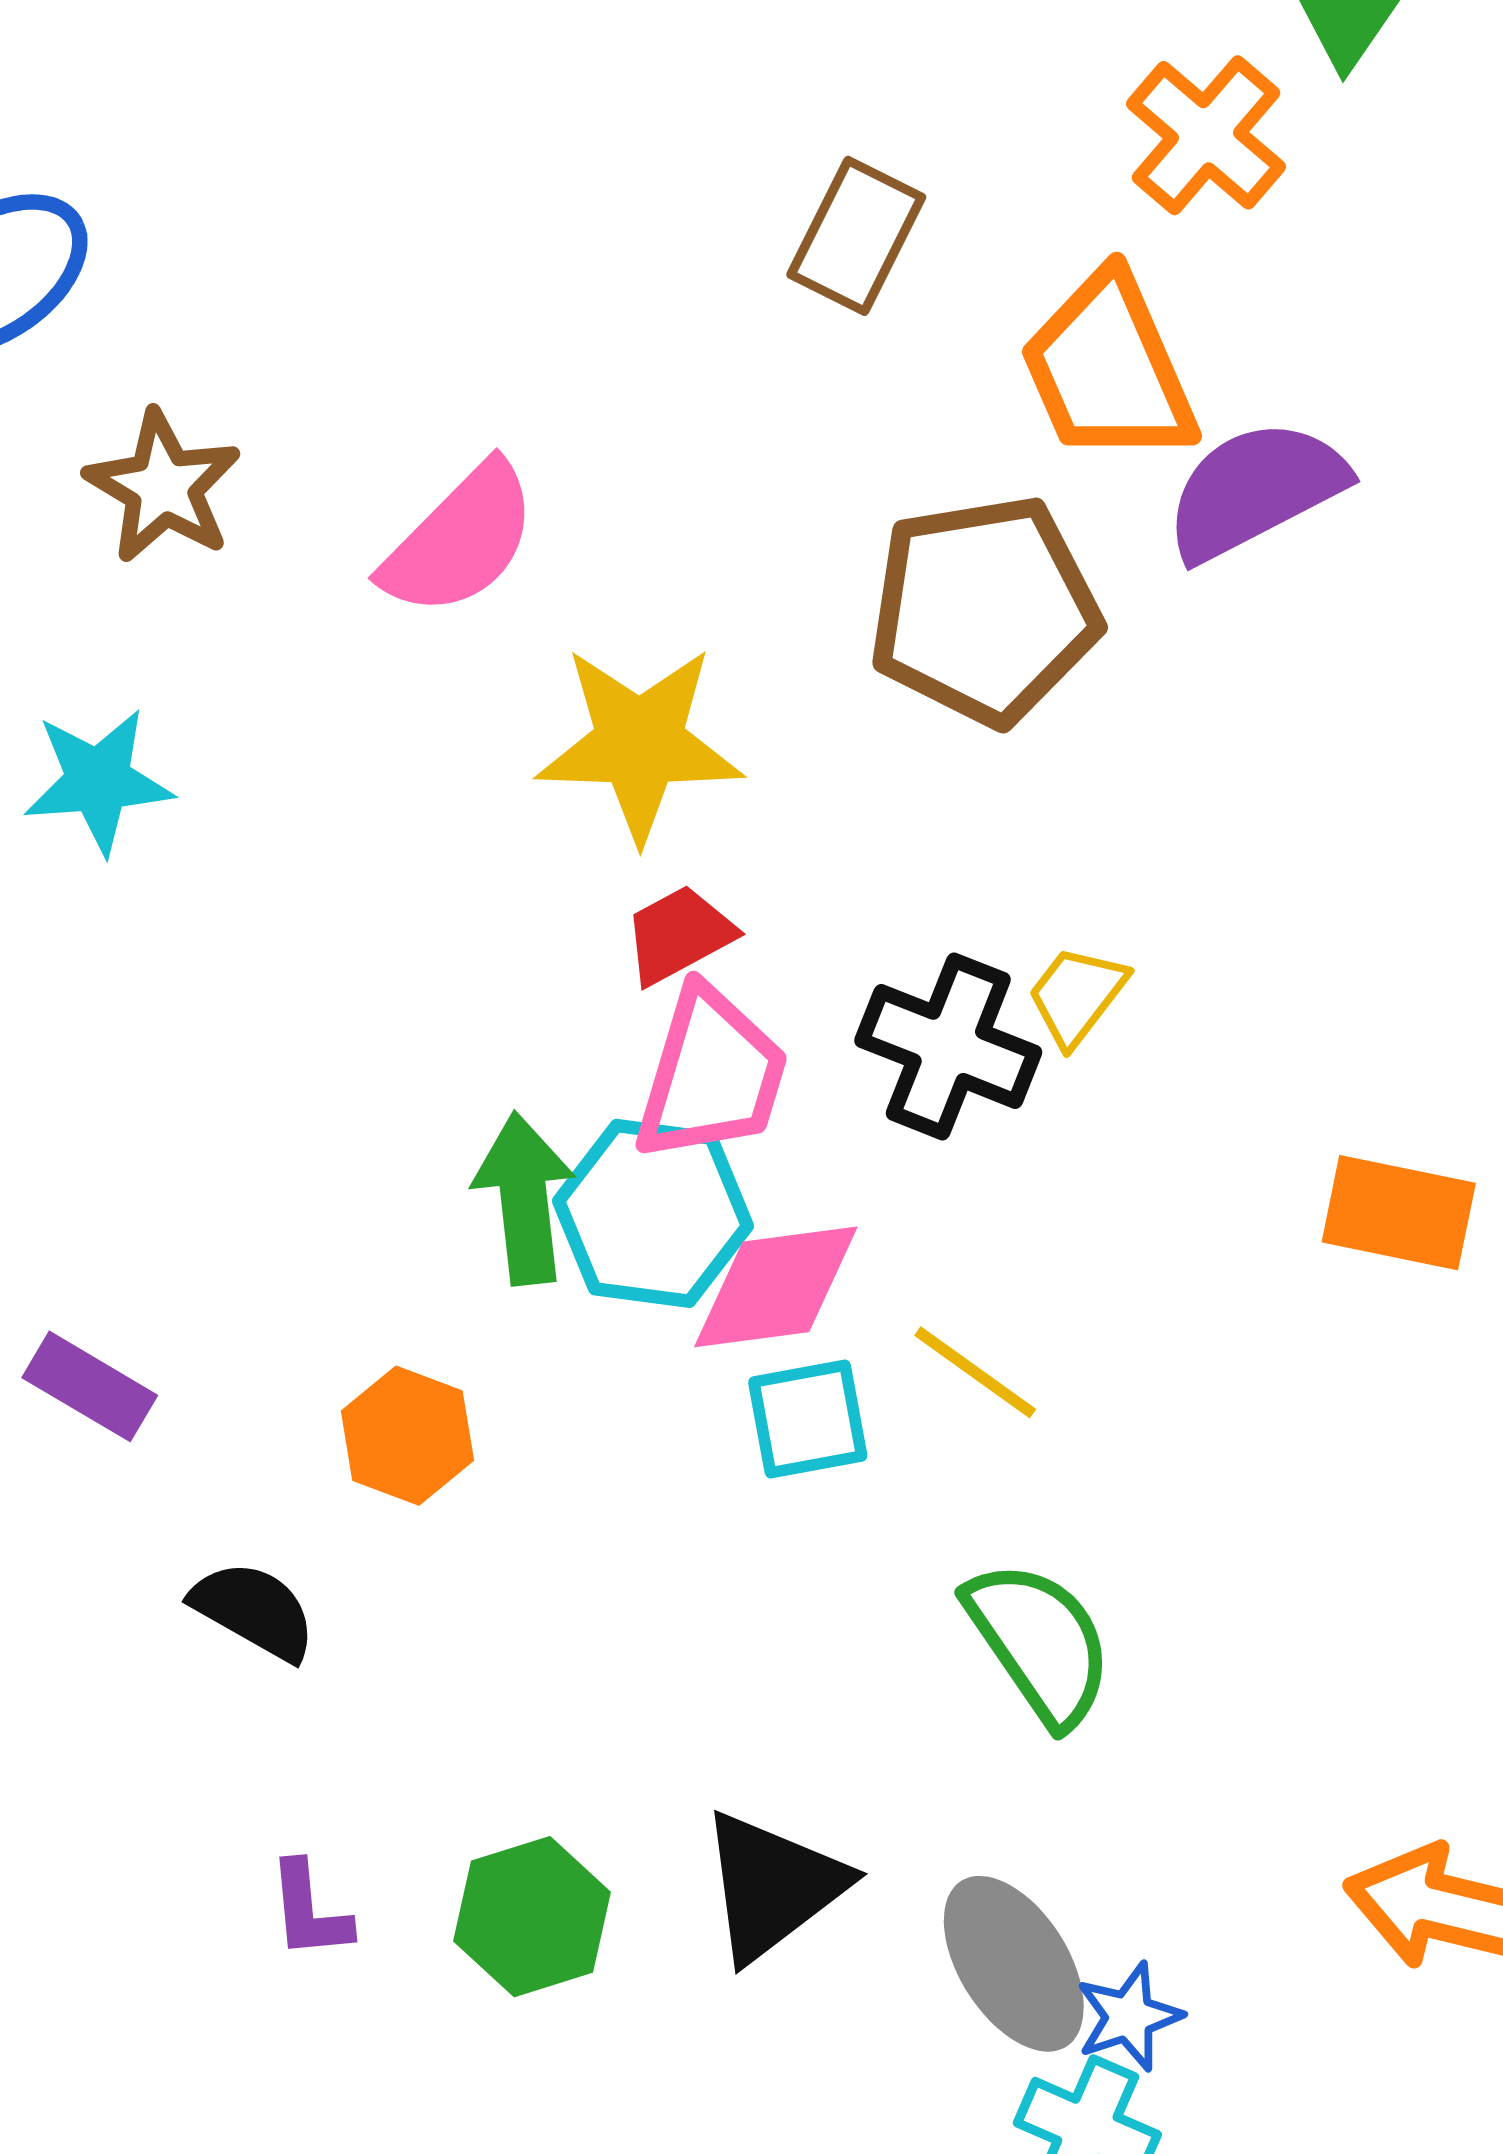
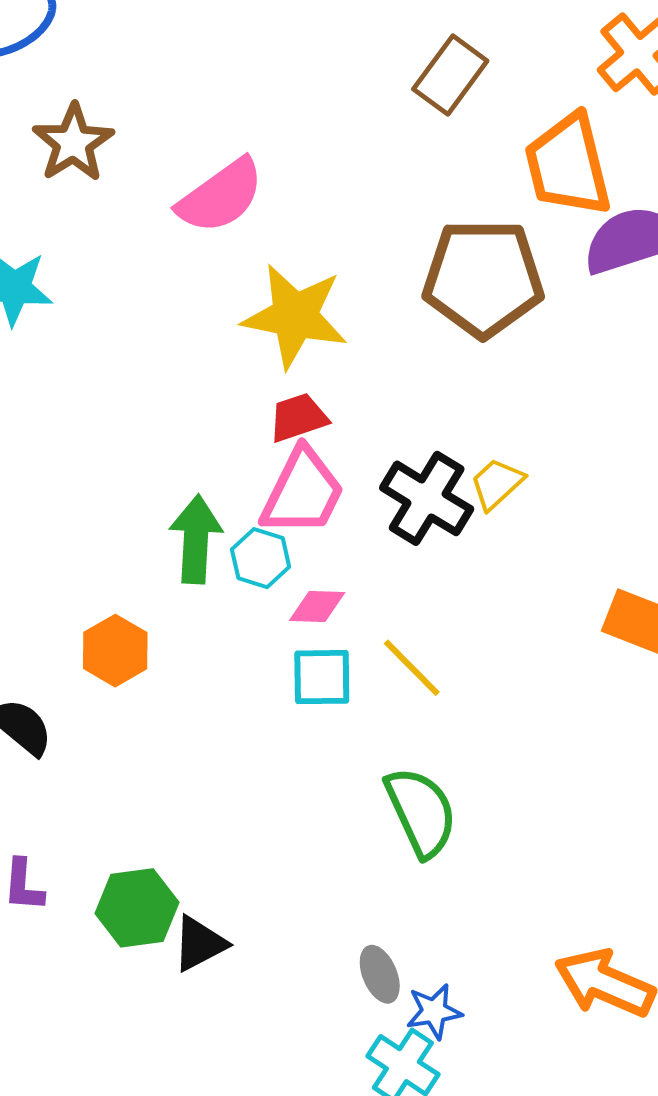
cyan hexagon: (653, 1213) -> (261, 558), size x0.6
pink diamond: (776, 1287) -> (317, 607), size x0.6
black triangle: (773, 1886) -> (200, 944), moved, size x0.7
gray ellipse: (1014, 1964) -> (380, 974), size x0.6

